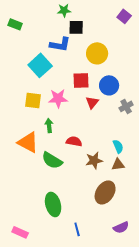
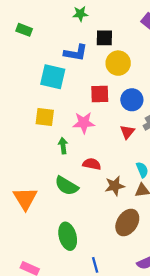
black square: (76, 27) -> (104, 38), moved
cyan square: (40, 65) -> (53, 77), turned -35
pink star: (58, 98) -> (84, 123), moved
red triangle: (92, 102) -> (127, 132), moved
orange triangle: (28, 142) -> (25, 198), moved, turned 30

